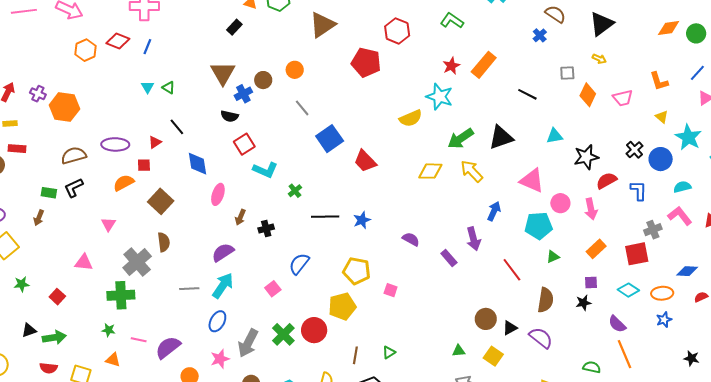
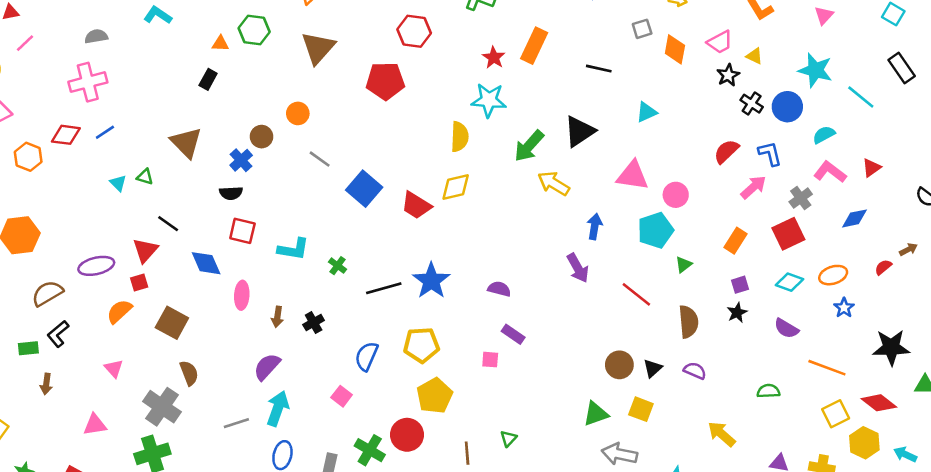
blue line: (147, 47) -> (105, 132), turned 49
brown triangle: (223, 73) -> (186, 143), moved
yellow triangle: (662, 117) -> (754, 56), moved
yellow semicircle: (411, 118) -> (460, 137), turned -50
red triangle: (155, 142) -> (145, 250), size x1.5
red square: (244, 144) -> (242, 231), moved, turned -30
black star: (586, 157) -> (728, 75), moved, size x0.7
yellow diamond: (430, 171) -> (456, 187), moved
pink arrow: (591, 209) -> (753, 187), moved, turned -105
brown arrow: (39, 218) -> (46, 384), moved
blue star: (362, 220) -> (431, 281), size x1.6
purple rectangle: (449, 258) -> (513, 334), moved
yellow pentagon: (357, 271) -> (421, 345), moved
blue diamond: (687, 271) -> (855, 218), moved
purple semicircle: (541, 338) -> (695, 371), size x0.7
green triangle: (459, 351) -> (596, 414), size x1.5
orange line: (624, 354) -> (827, 368), moved, turned -32
black star: (691, 358) -> (891, 347), size x1.8

